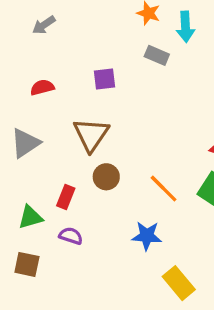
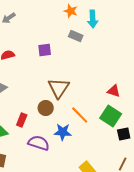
brown triangle: (91, 135) -> (59, 88), moved
purple semicircle: (71, 236) -> (39, 143), moved, size x1.5
blue star: (147, 236) -> (63, 132), moved

